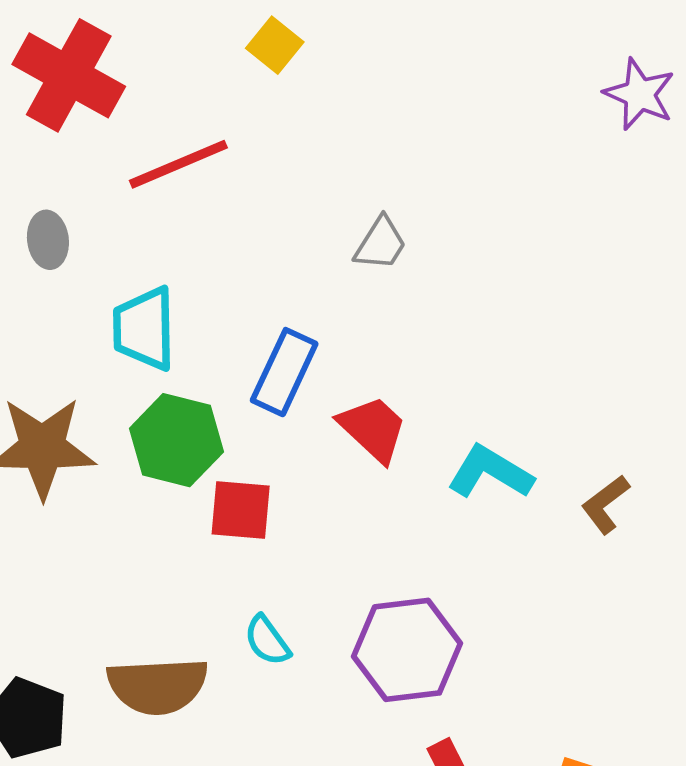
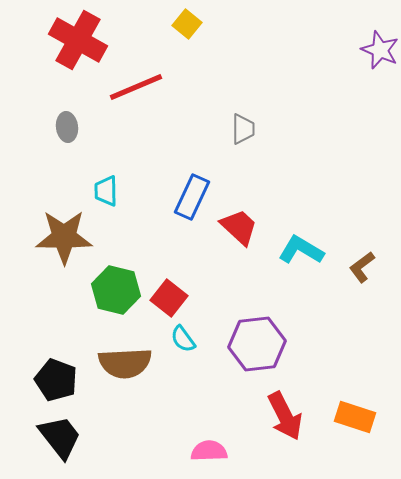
gray trapezoid: (381, 244) -> (243, 129), turned -32
cyan trapezoid: (144, 329) -> (106, 191), moved, size x0.7
green hexagon: (176, 440) -> (116, 290), moved
red square: (241, 510) -> (169, 298), moved, turned 33

